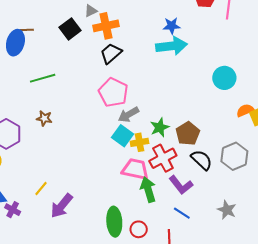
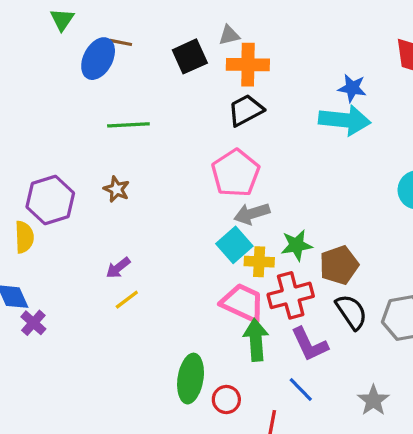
yellow line: (41, 188) -> (127, 300), moved
purple arrow: (62, 206) -> (118, 268), moved, size x0.6

